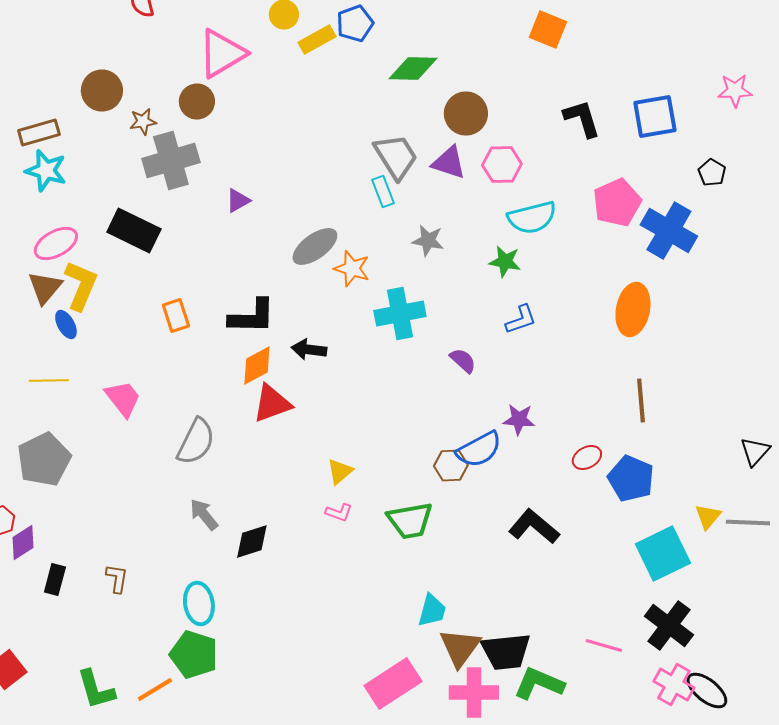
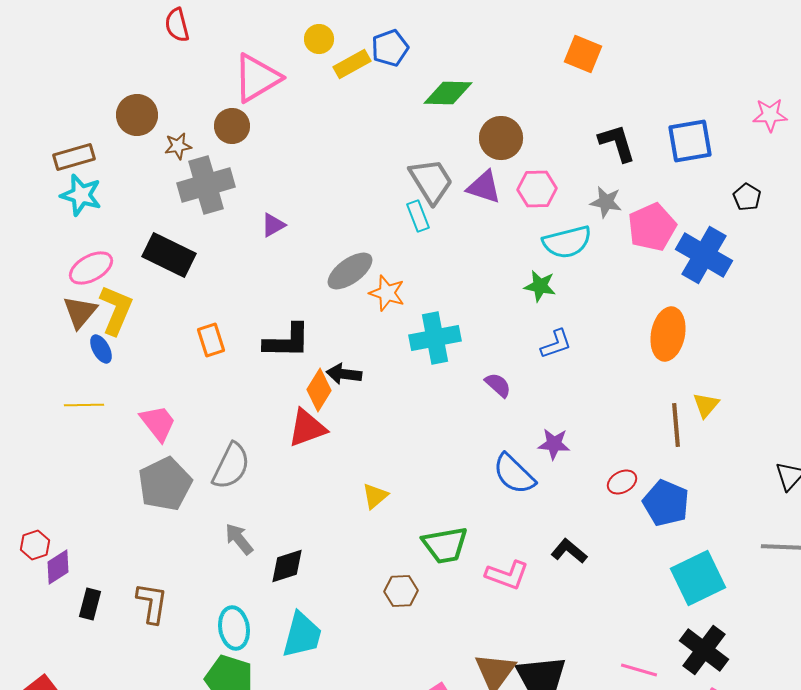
gray star: (428, 240) -> (606, 202), moved
orange diamond: (257, 366) -> (319, 390), moved, turned -30
blue semicircle: (479, 450) -> (514, 474), turned 72
gray pentagon: (44, 460) -> (165, 484), moved
brown hexagon: (451, 466) -> (401, 591), moved
pink L-shape: (339, 512) -> (507, 575), moved, size x1.6
yellow triangle: (708, 516) -> (706, 405), moved
black L-shape: (534, 526) -> (569, 551), size x0.7
brown L-shape: (117, 578) -> (152, 603), size x1.4
cyan trapezoid: (432, 610) -> (302, 635), moved, size x1.4

